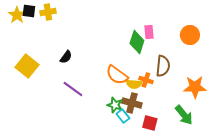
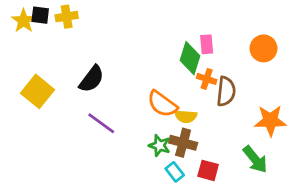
black semicircle: (66, 57) -> (92, 79), size x1.5
orange cross: (146, 80) -> (207, 79), moved
cyan rectangle: (123, 116) -> (175, 172), moved

